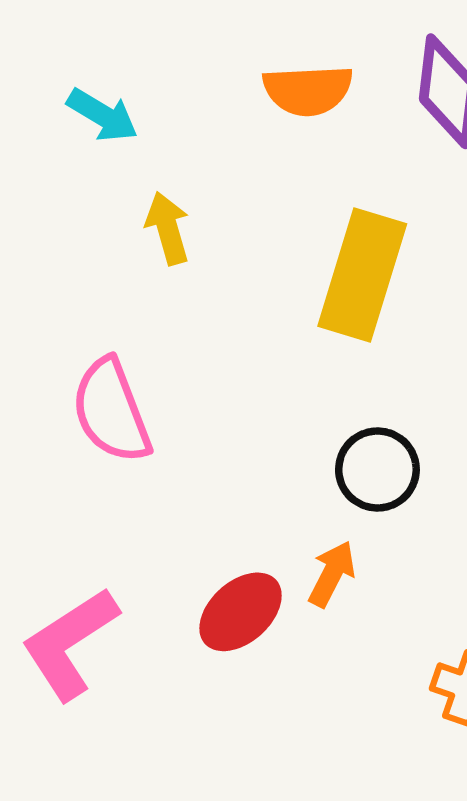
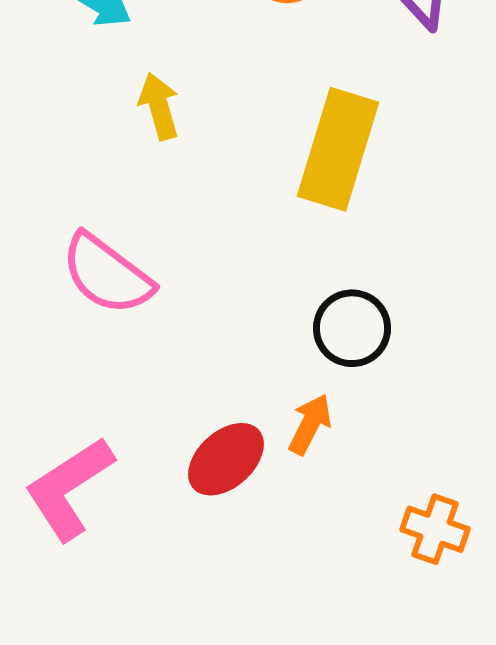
pink semicircle: (111, 411) -> (107, 274), turned -32

